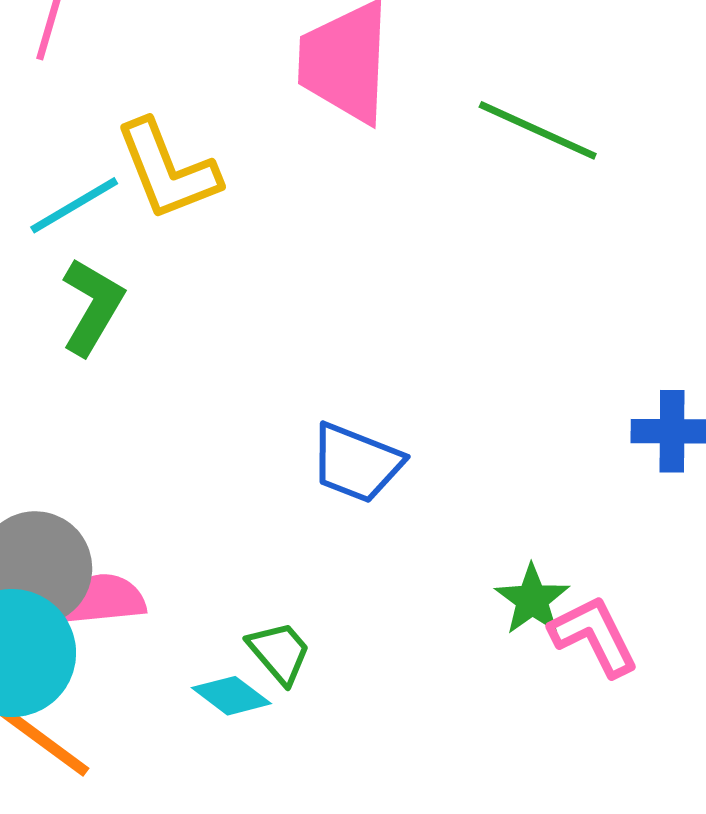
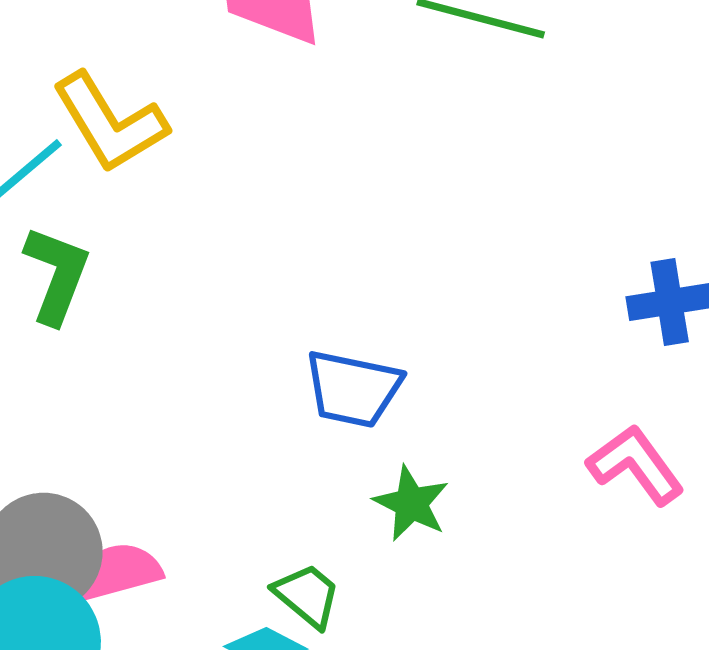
green star: (532, 600) -> (411, 503), moved
pink L-shape: (594, 636) -> (635, 465), moved

